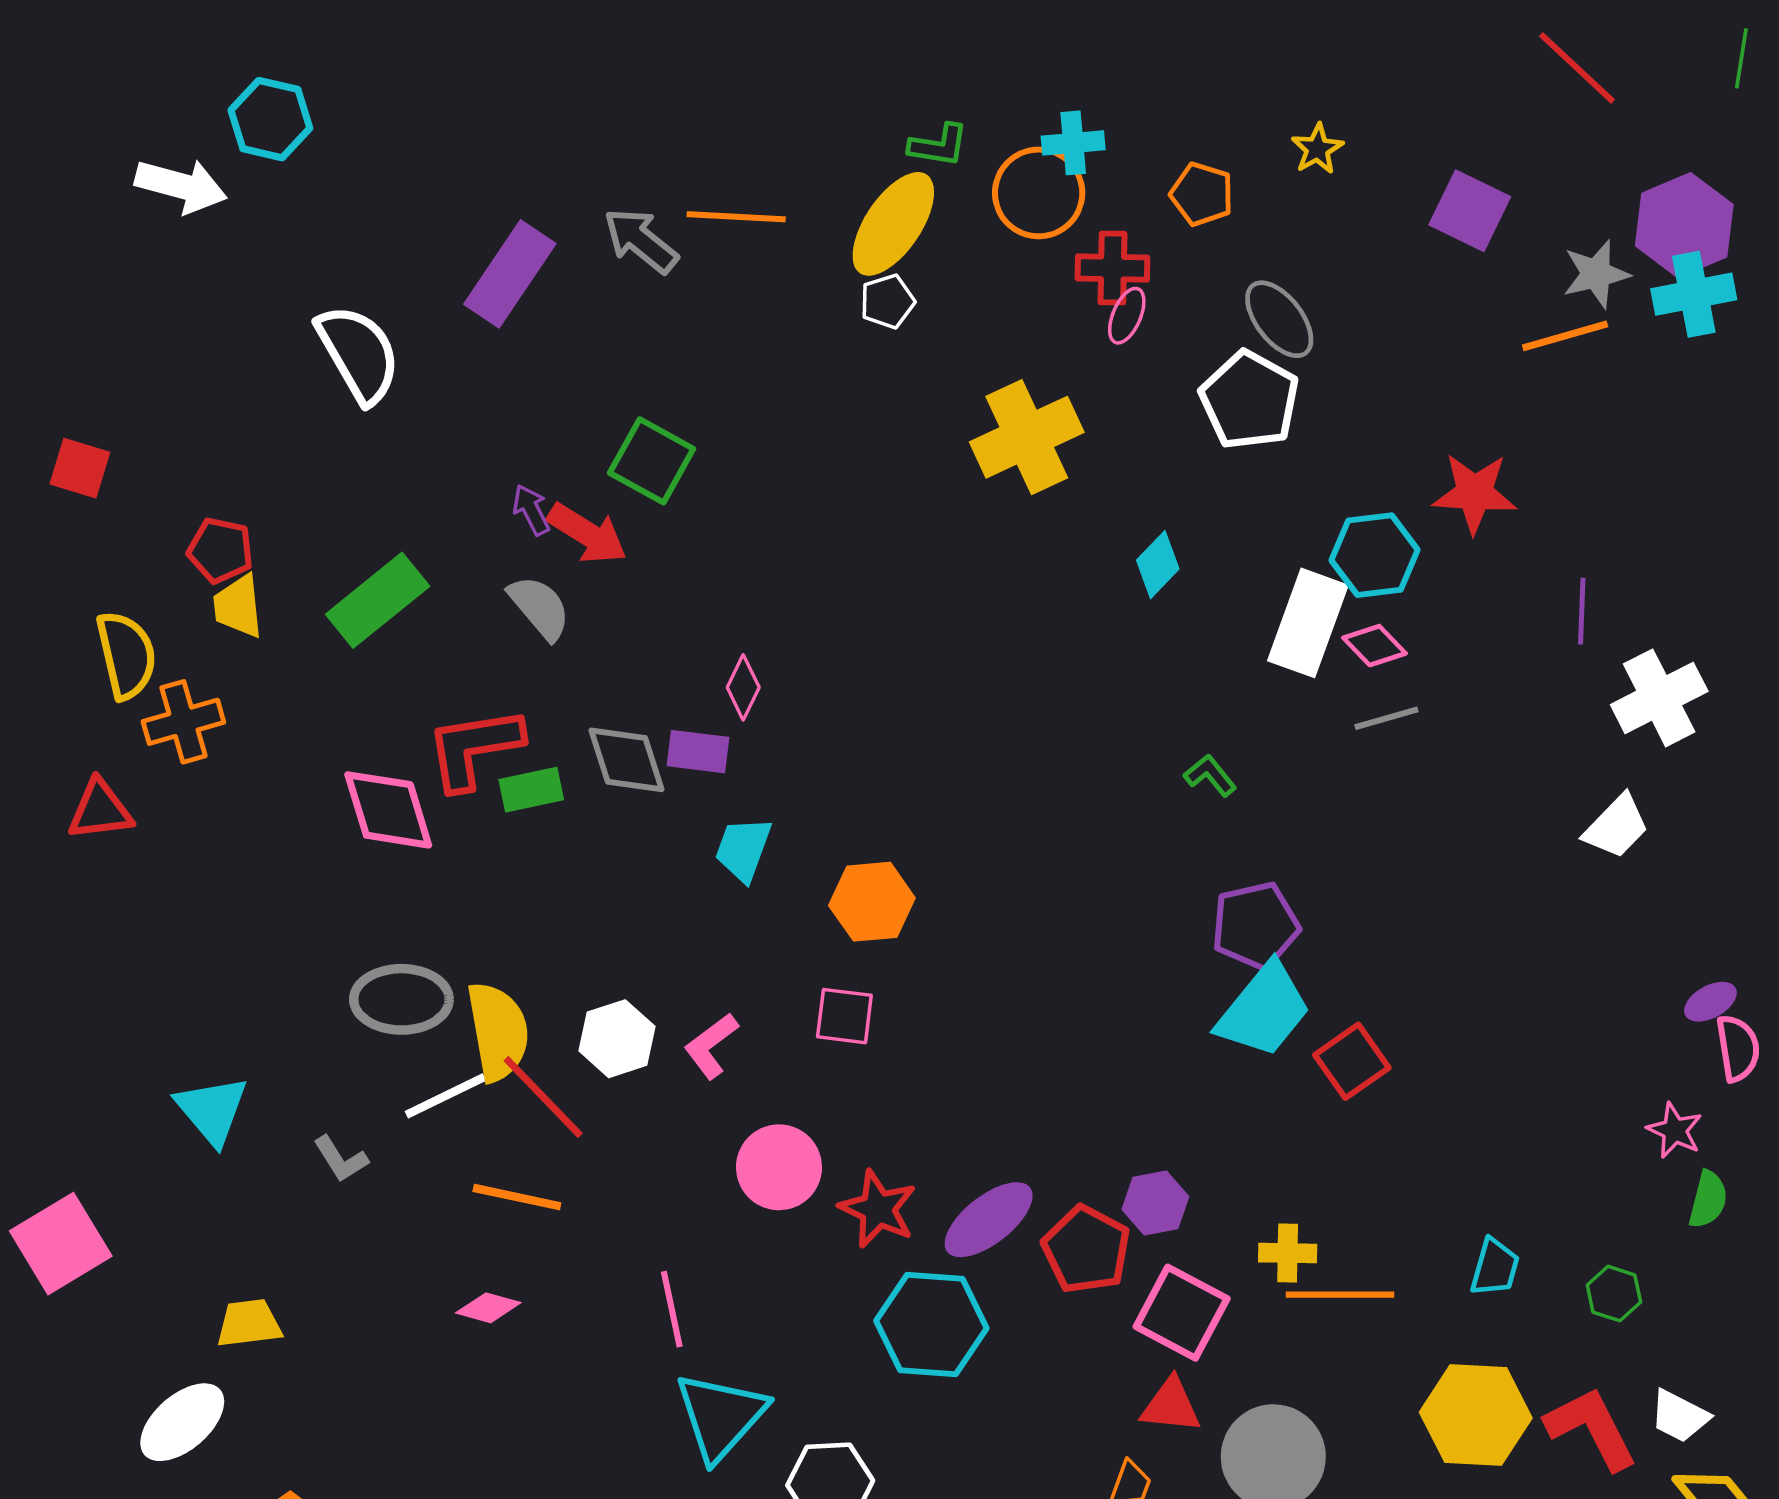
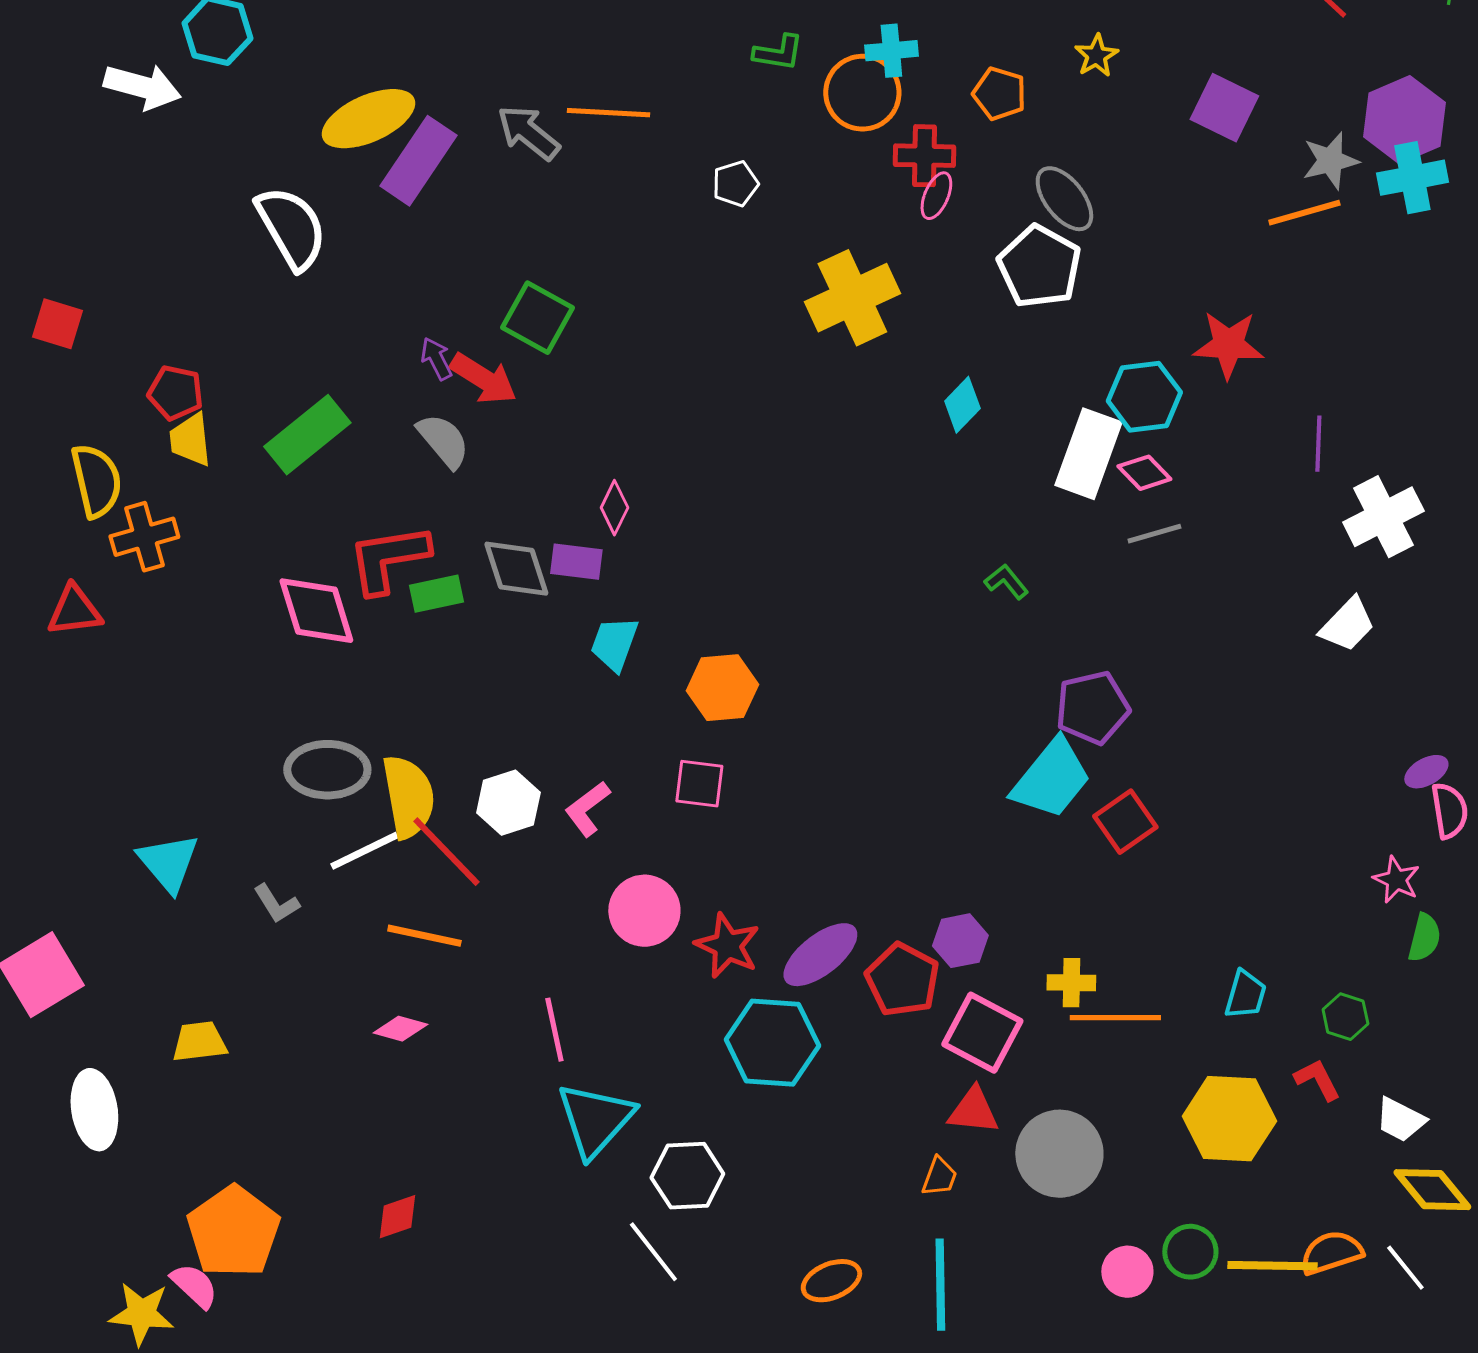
yellow ellipse: (893, 224) -> (368, 119), moved, turned 32
purple pentagon: (1255, 925) -> (1092, 708), moved
white ellipse: (182, 1422) -> (94, 1110), moved, turned -58
red L-shape: (1591, 1428) -> (1317, 1080), moved, size x0.6

